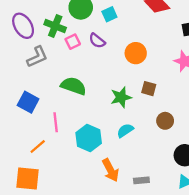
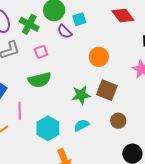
purple semicircle: (97, 41) -> (65, 32), moved
pink square: (73, 42) -> (41, 52), moved
green semicircle: (74, 86) -> (40, 80), turned 140
brown square: (149, 89) -> (107, 90), size x1.5

